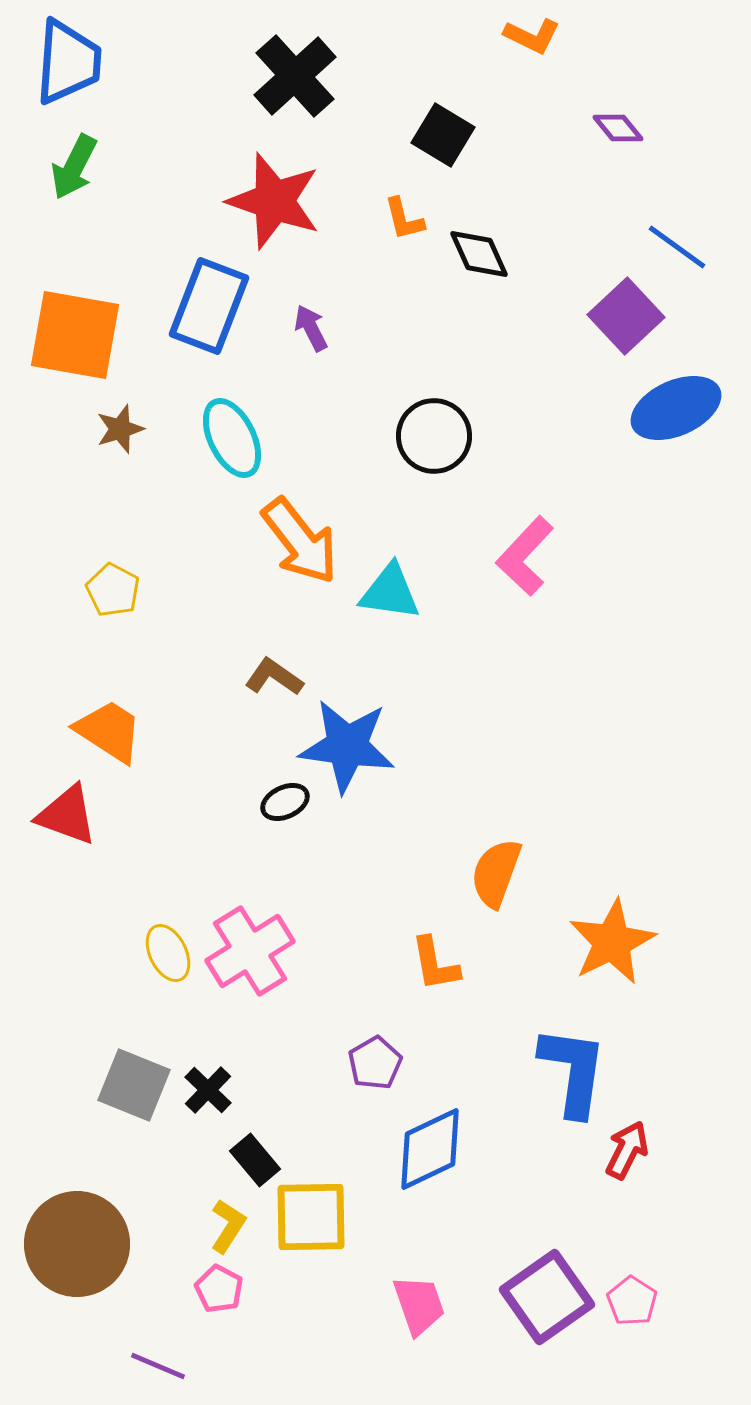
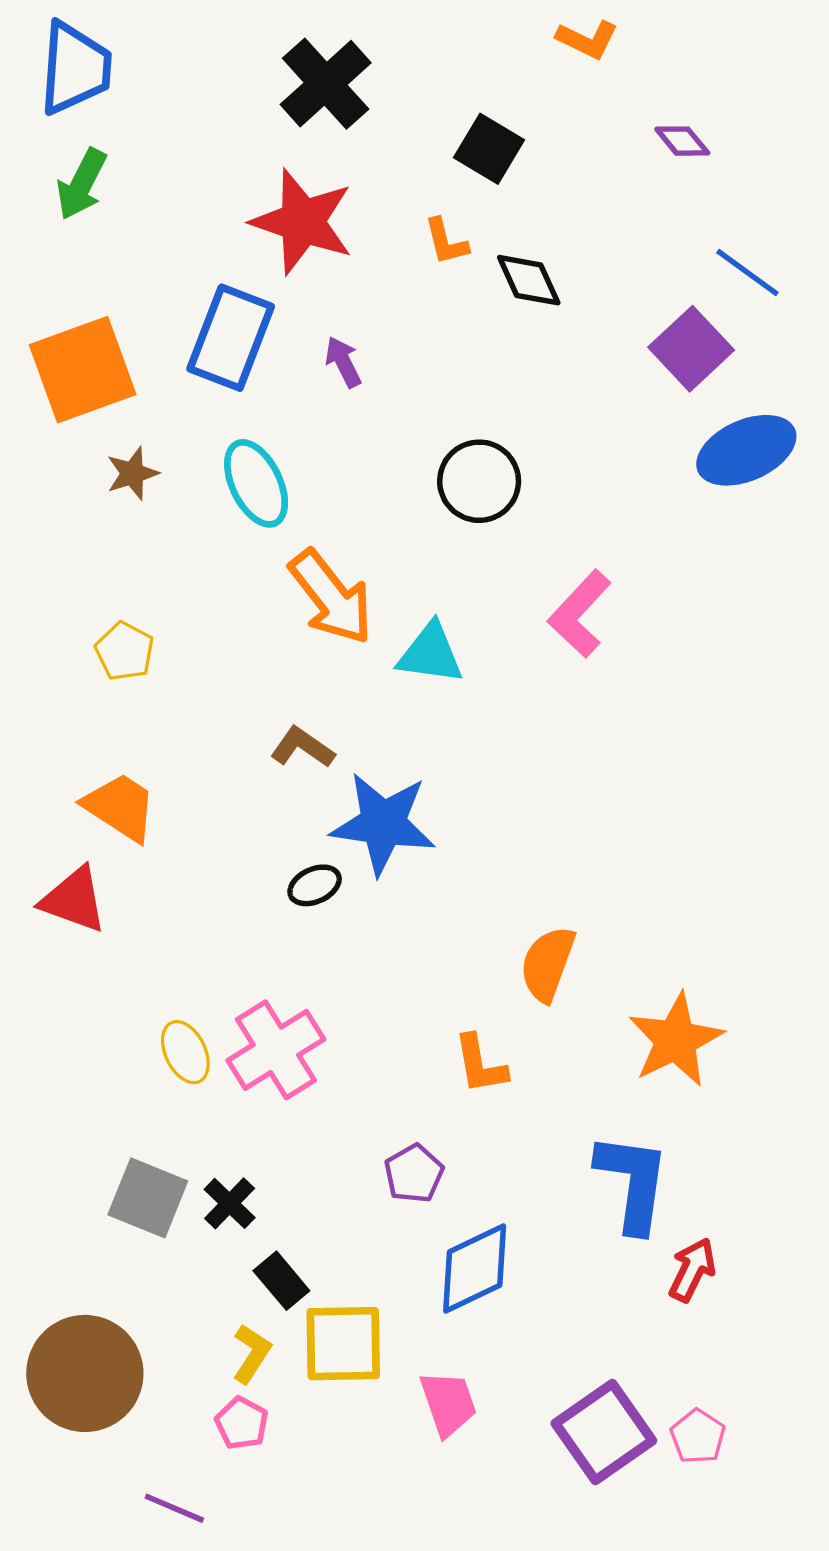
orange square: (75, 335) -> (83, 370), turned -30
pink trapezoid: (419, 1305) -> (448, 1403), moved

